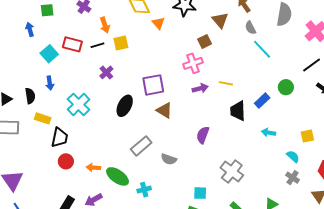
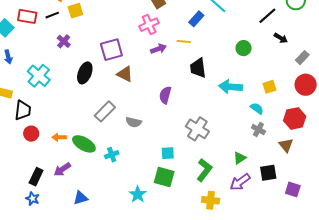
green circle: (286, 87) -> (244, 48), moved
blue rectangle: (262, 101) -> (196, 19), moved
cyan arrow: (269, 133) -> (231, 87), size x1.6

